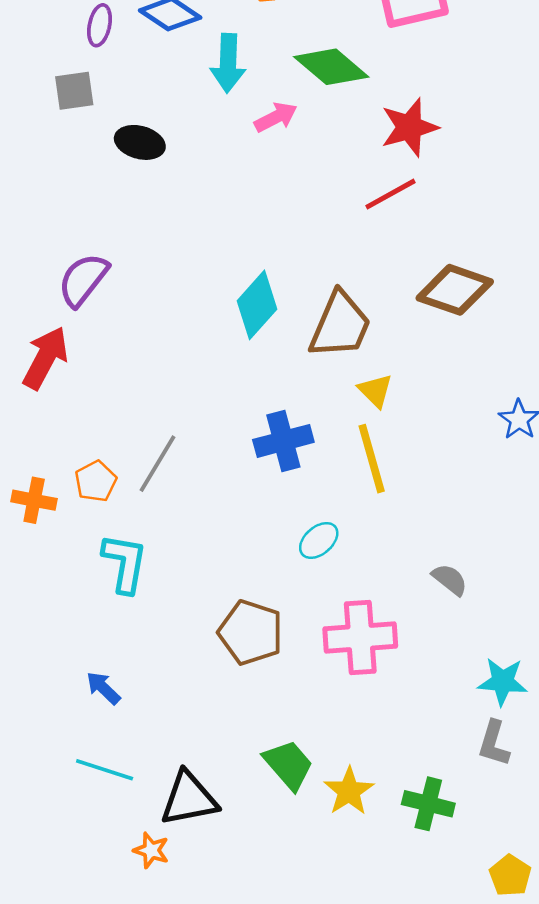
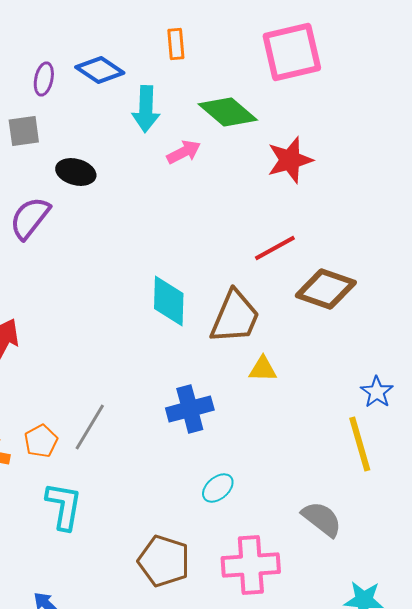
red line: (391, 194) -> (275, 248), moved
purple semicircle: (83, 280) -> (30, 218), moved
cyan diamond: (257, 305) -> (169, 301), turned -40
yellow triangle: (375, 391) -> (263, 369), turned -44
yellow line: (372, 459) -> (360, 444), moved
gray semicircle: (450, 580) -> (322, 519), size x1.4

